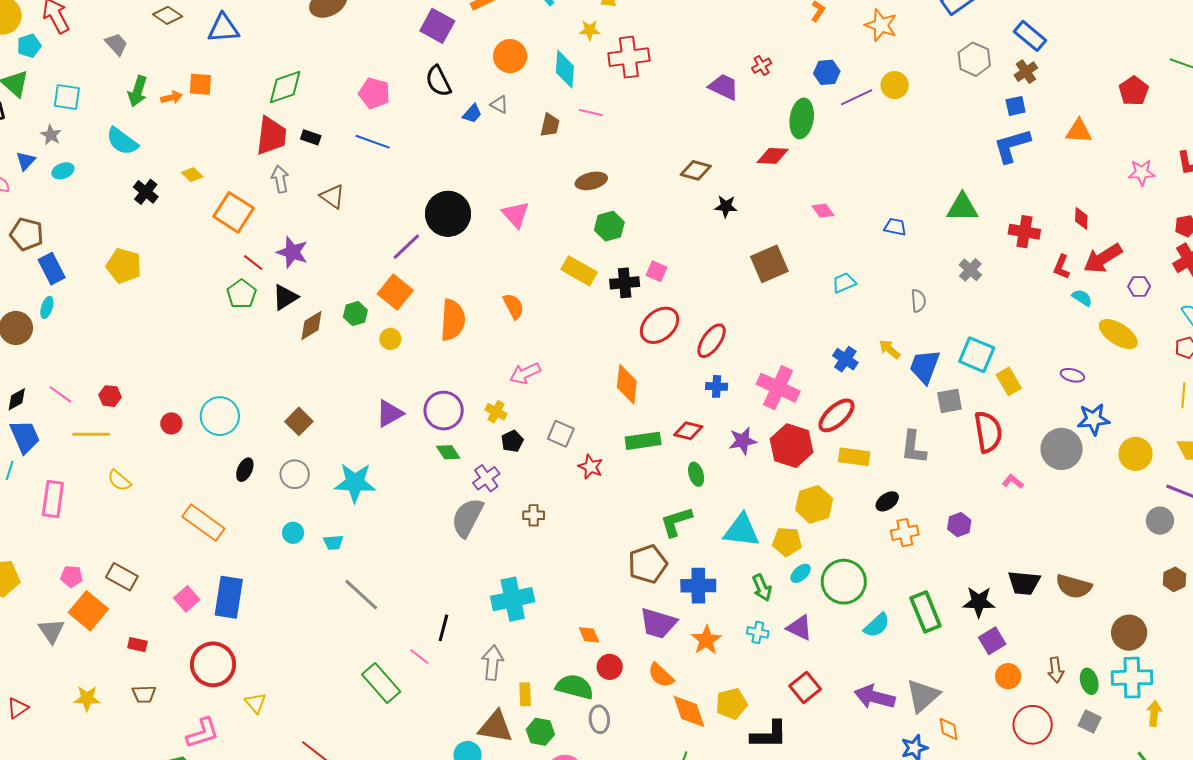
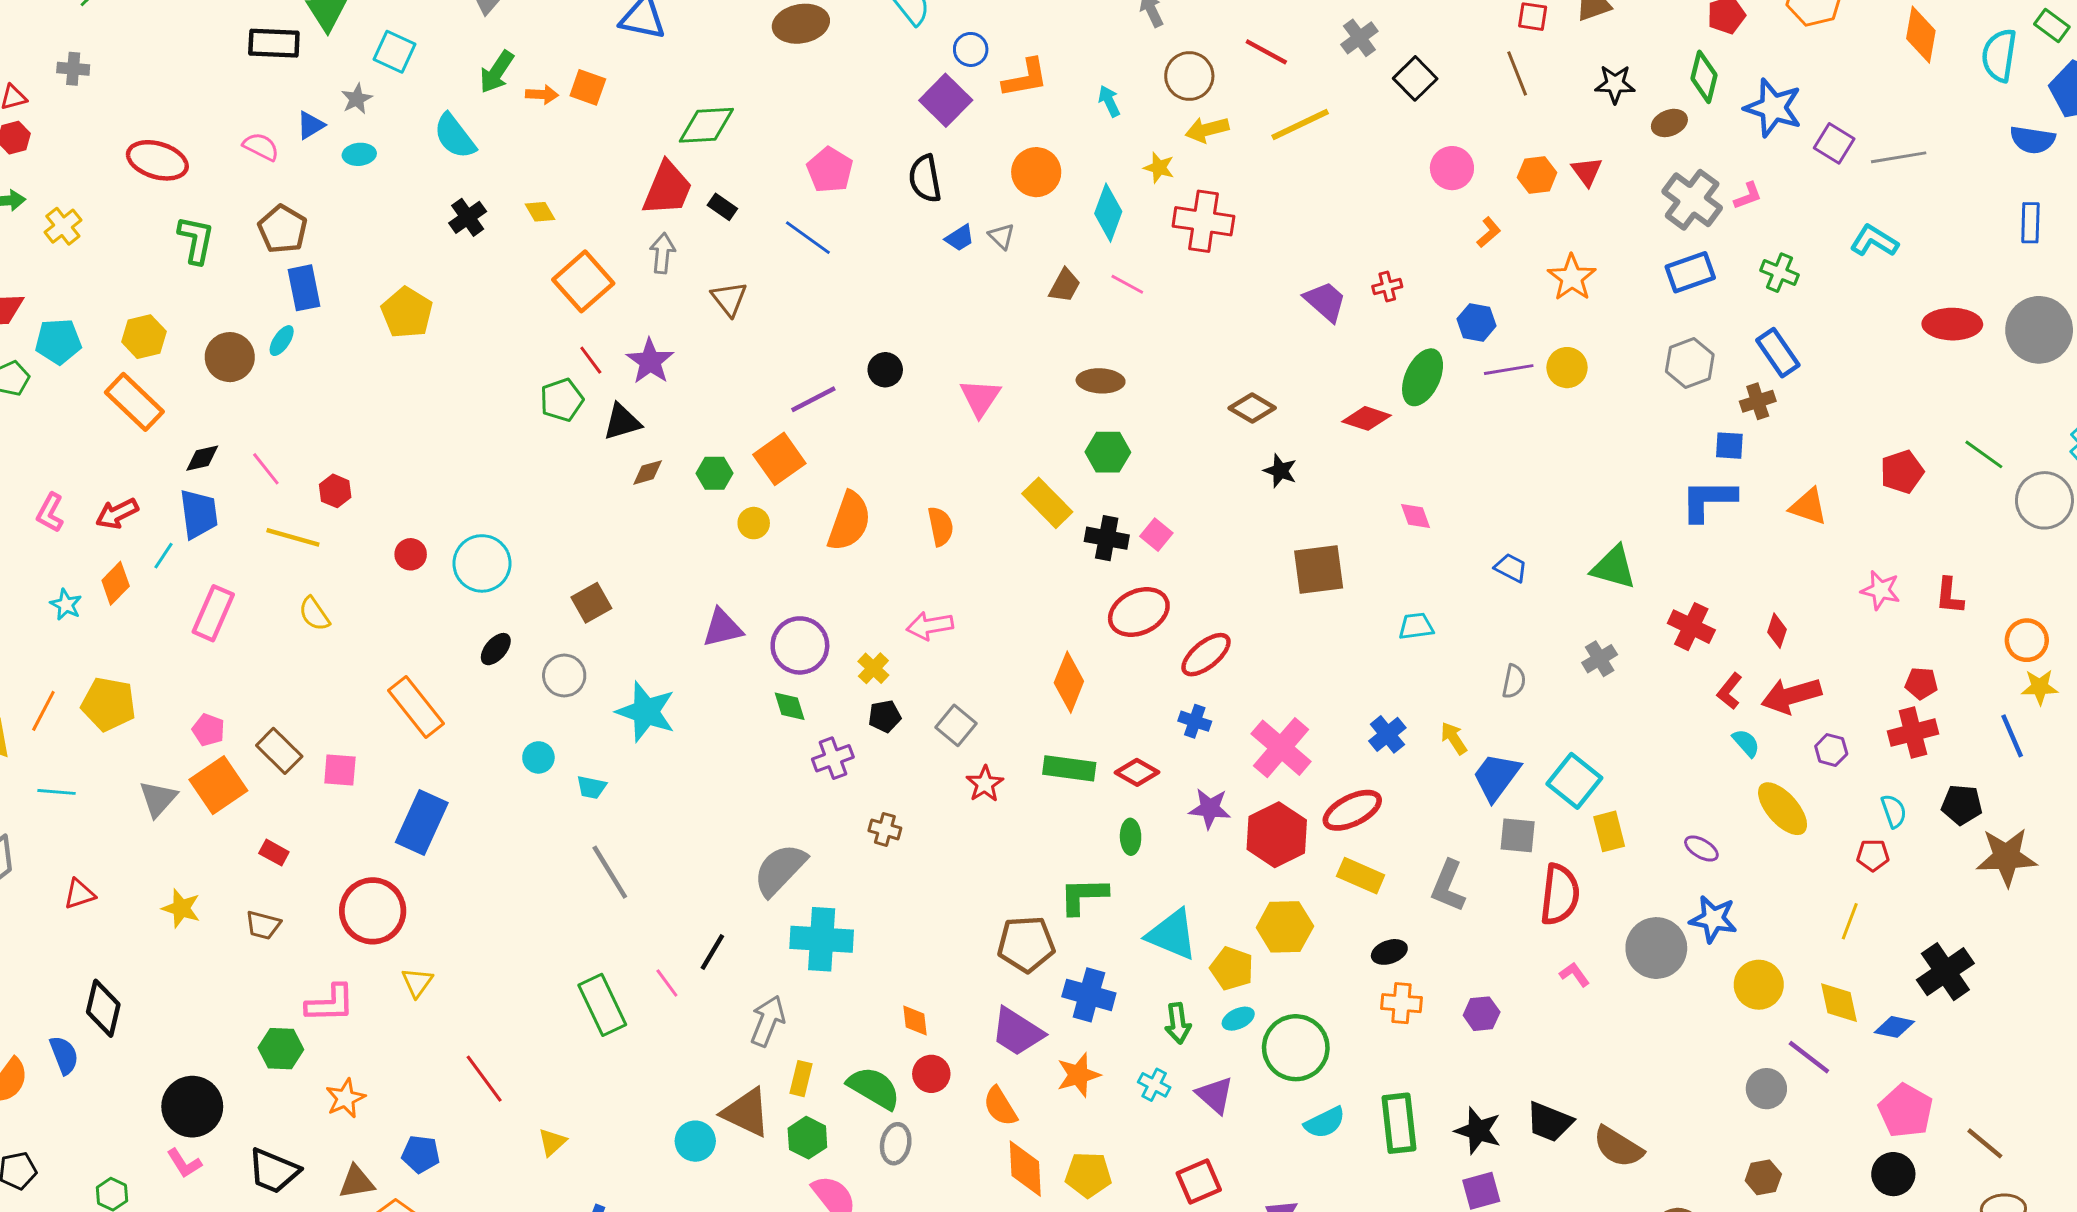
black circle: (448, 214) -> (885, 370), size x0.5
brown diamond: (311, 326) -> (648, 472), size x0.7
gray semicircle: (467, 518) -> (780, 870), moved
pink square: (187, 599) -> (340, 770), moved, turned 30

